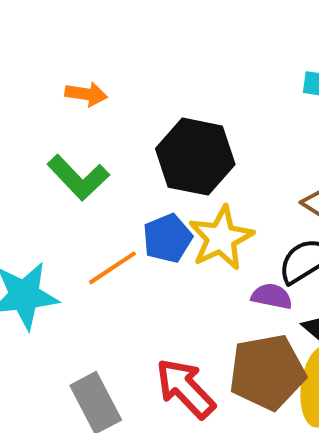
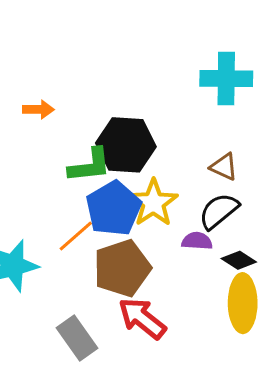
green L-shape: (78, 178) -> (90, 165), moved, turned -45
blue pentagon: (167, 238) -> (114, 208), size x1.5
brown pentagon: (267, 372) -> (122, 268), moved

